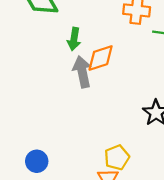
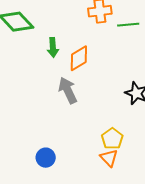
gray arrow: (82, 72) -> (68, 90), moved

